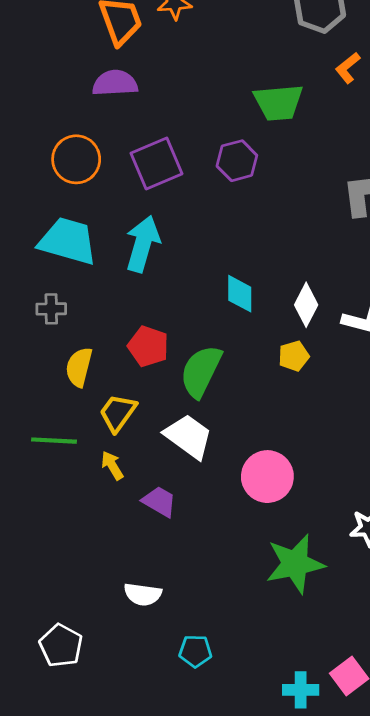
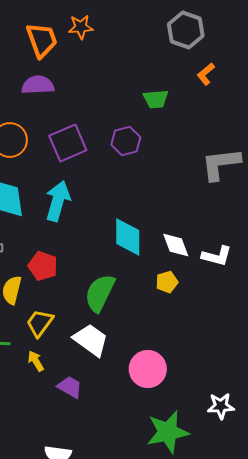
green trapezoid: (278, 102) -> (156, 99), size x0.7
cyan diamond: (240, 294) -> (128, 237), size x1.4
white diamond: (306, 305) -> (176, 245), turned -48
red pentagon: (148, 346) -> (43, 266), moved

